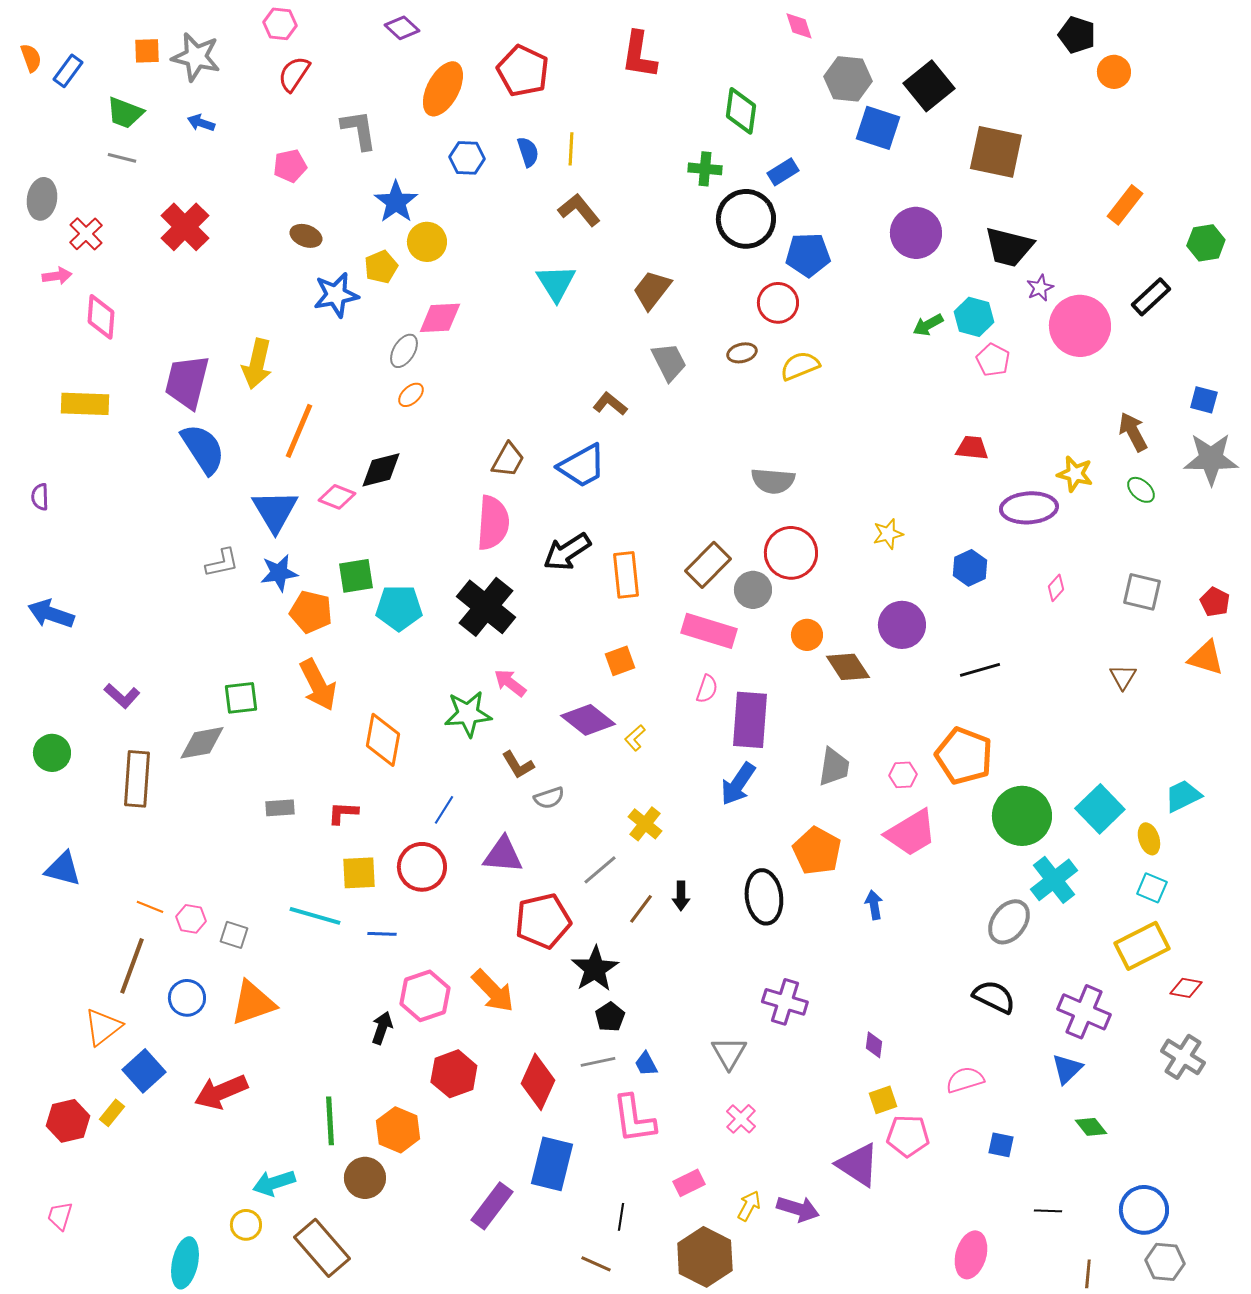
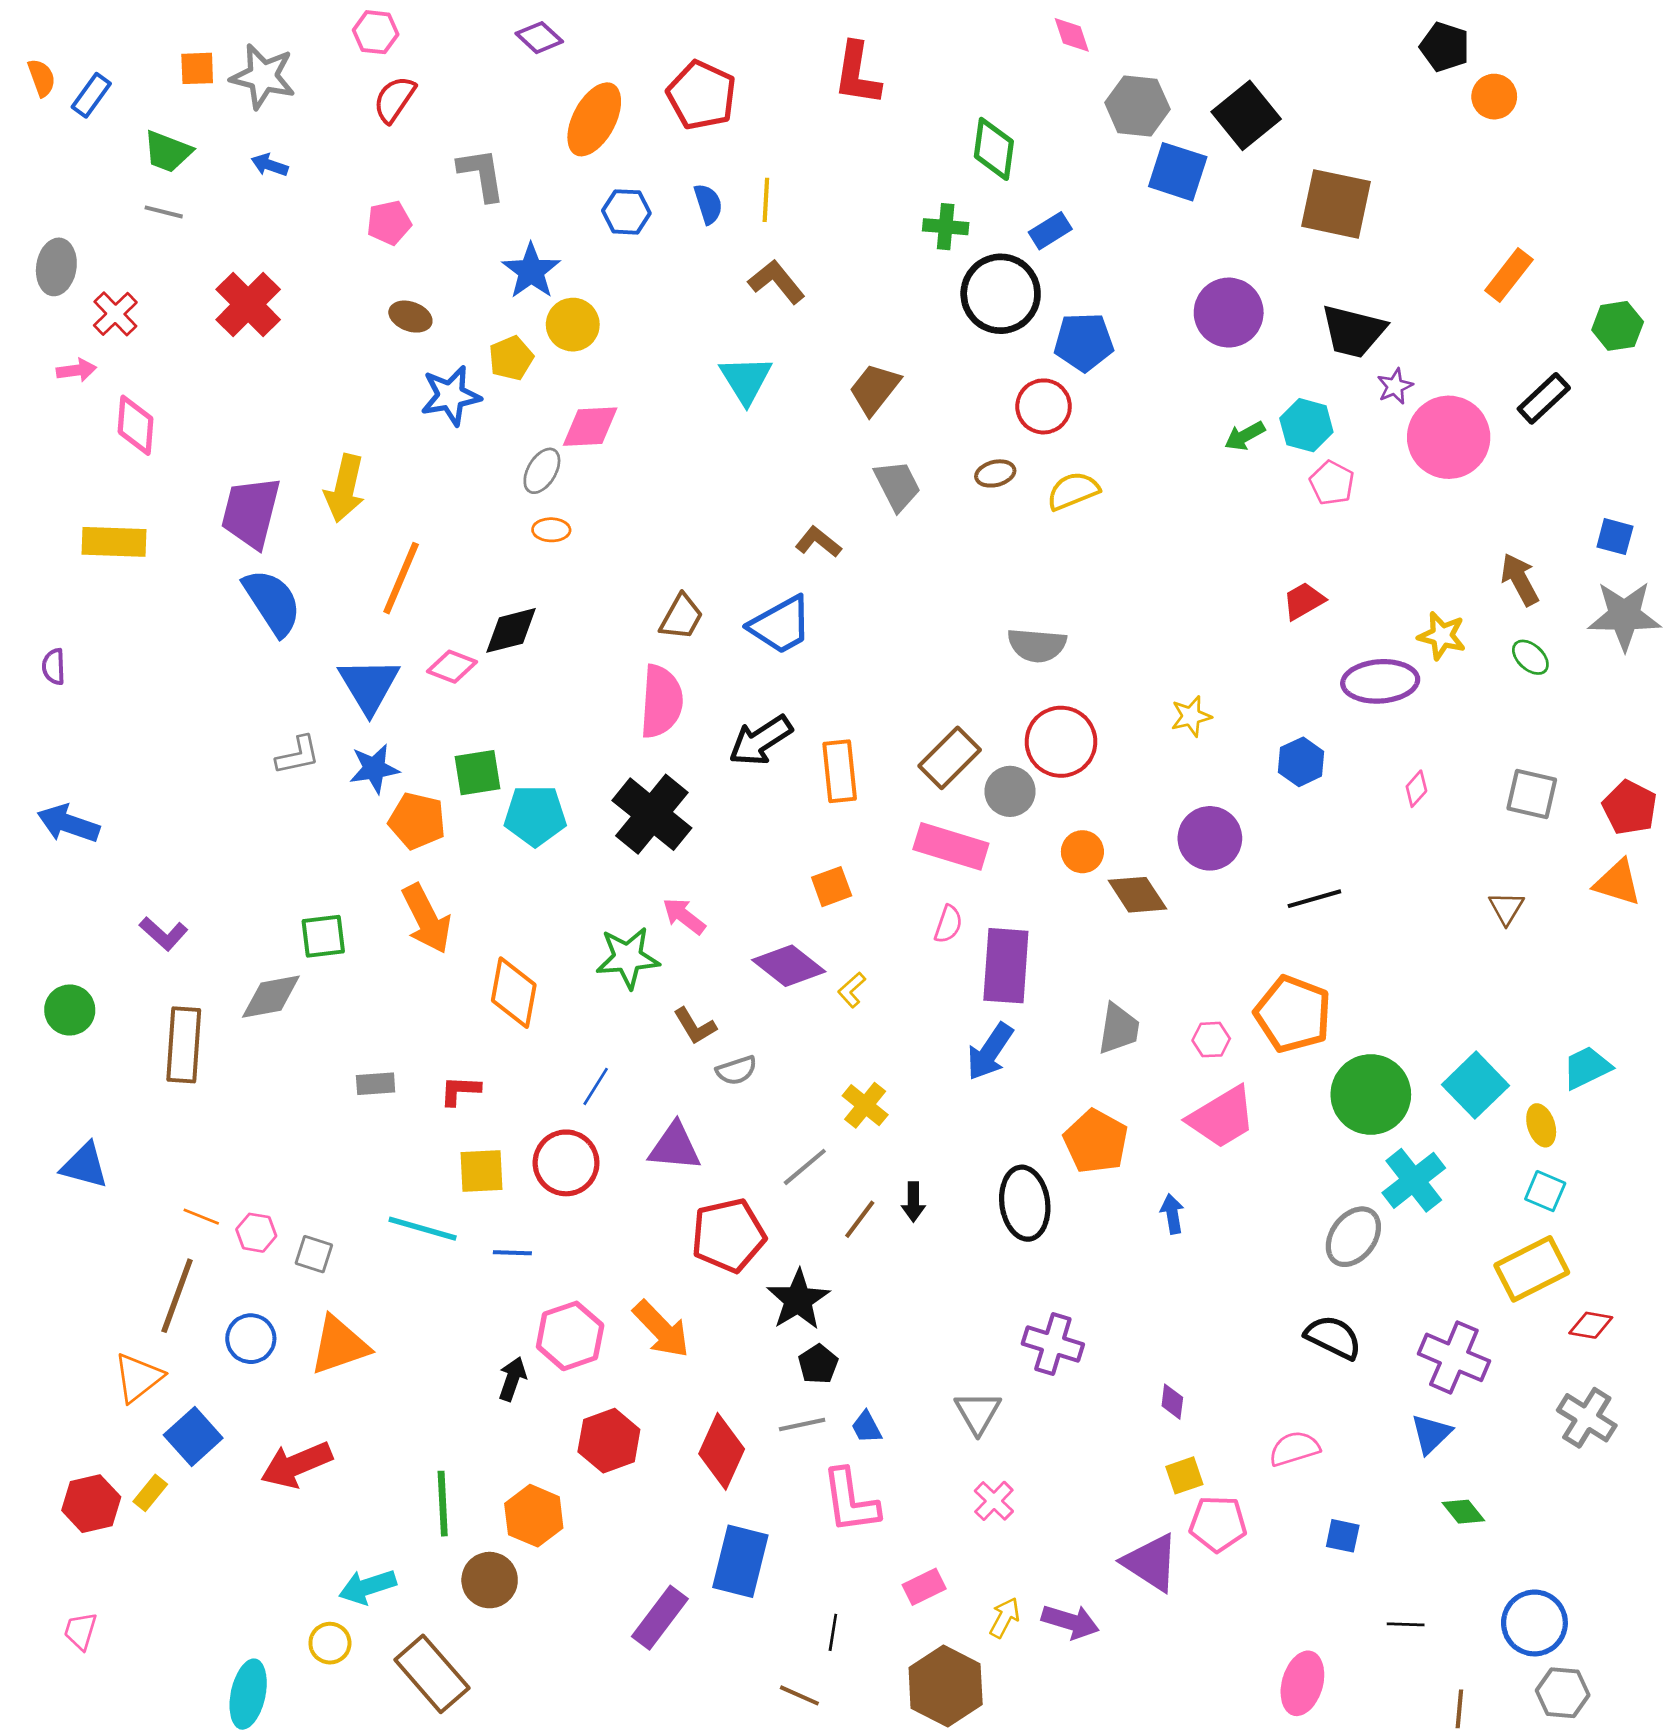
orange ellipse: (411, 395) -> (551, 530), turned 44
red trapezoid: (972, 448) -> (1304, 601), turned -36
red pentagon: (1215, 602) -> (1630, 807), size x1.4

